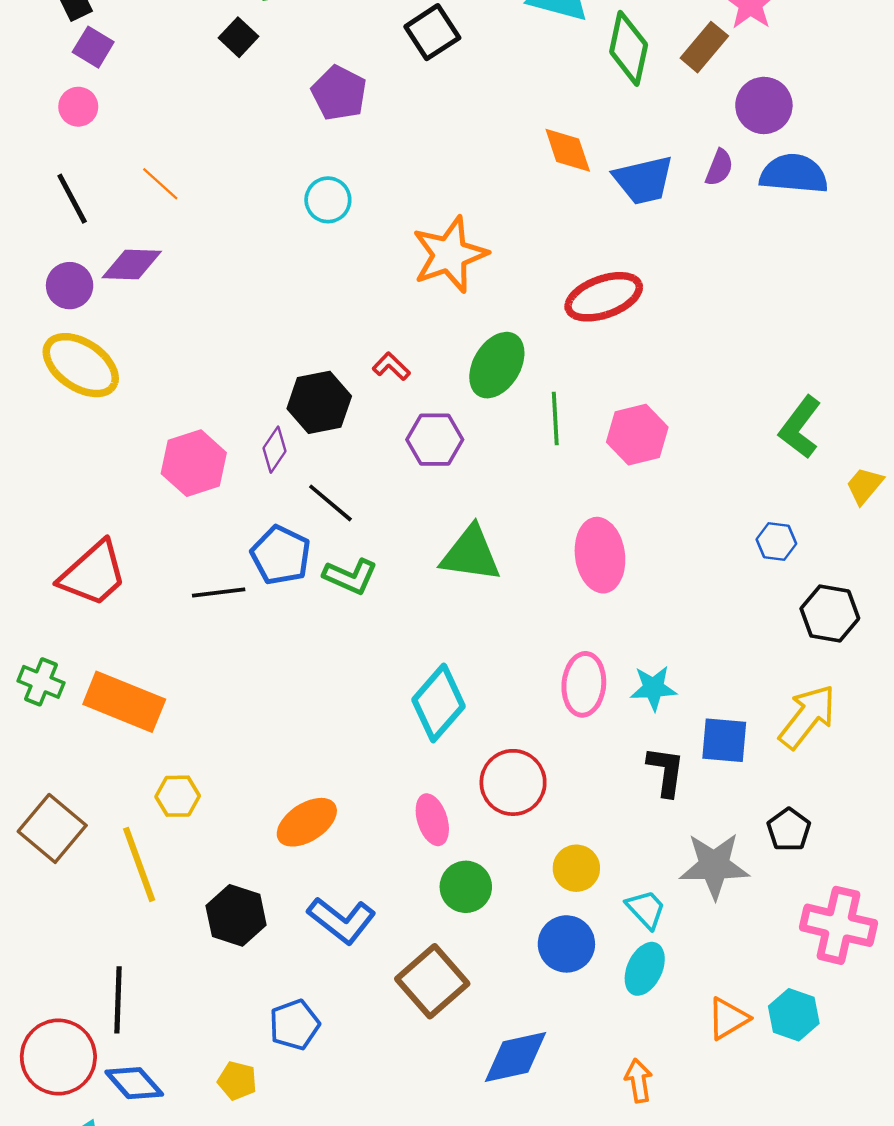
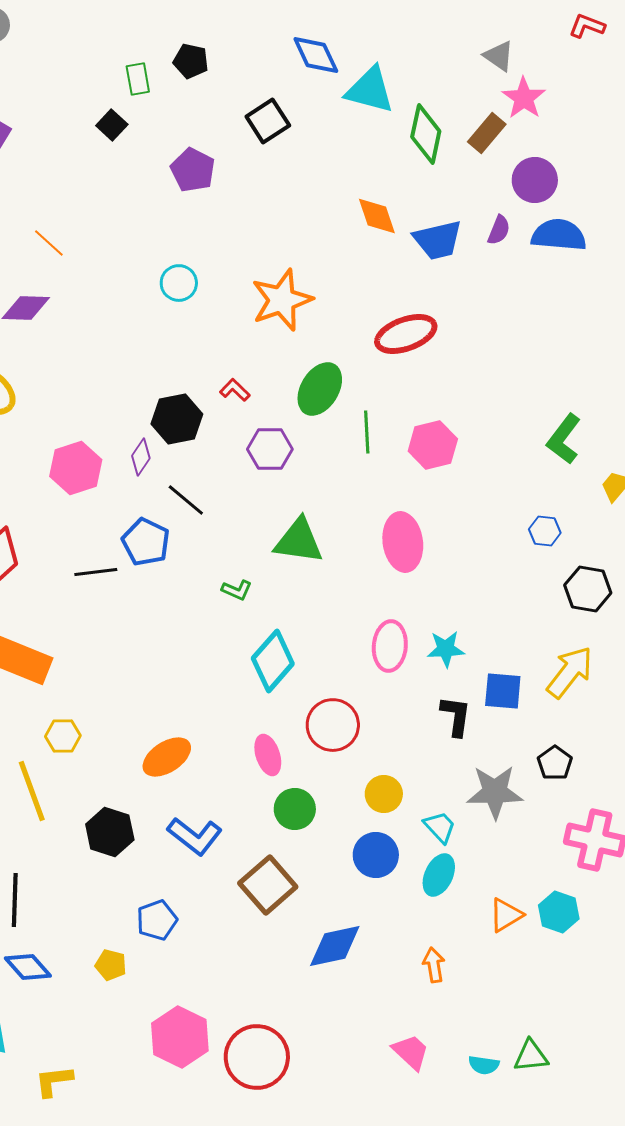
cyan circle: (328, 200) -> (179, 283), moved
green L-shape: (350, 576) -> (237, 590), moved, size x0.7

